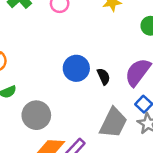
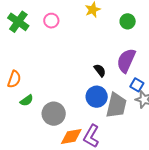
blue circle: (76, 68) -> (97, 97), moved

